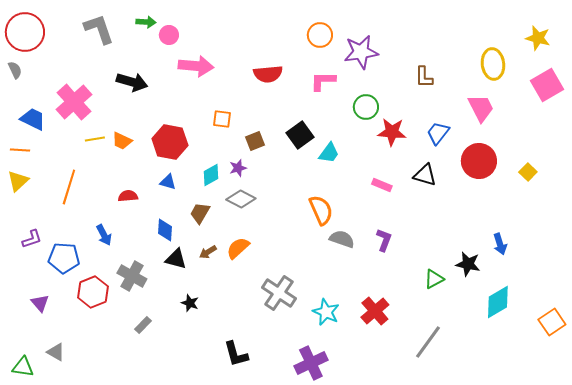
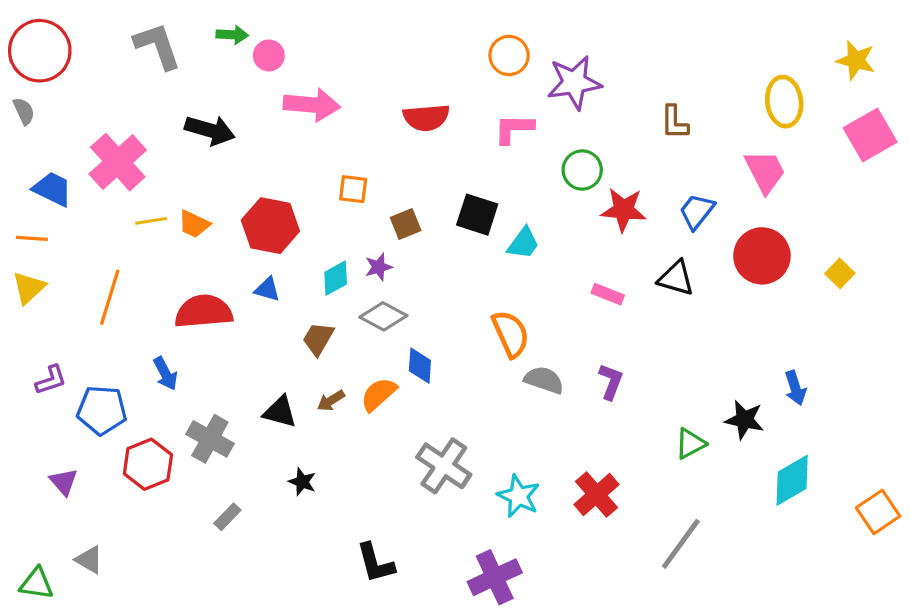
black square: (300, 135) -> (477, 215), turned -36
red semicircle: (128, 196) -> (204, 312), size x1.8
blue diamond: (165, 230) -> (420, 366), moved

